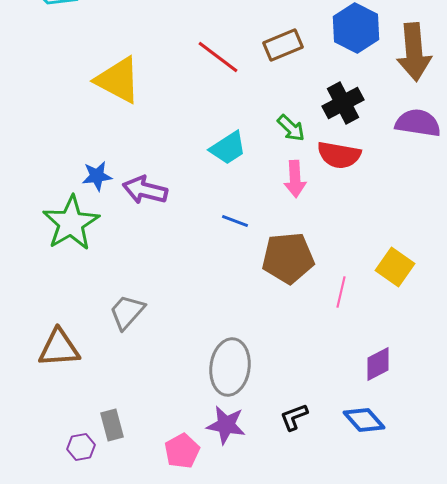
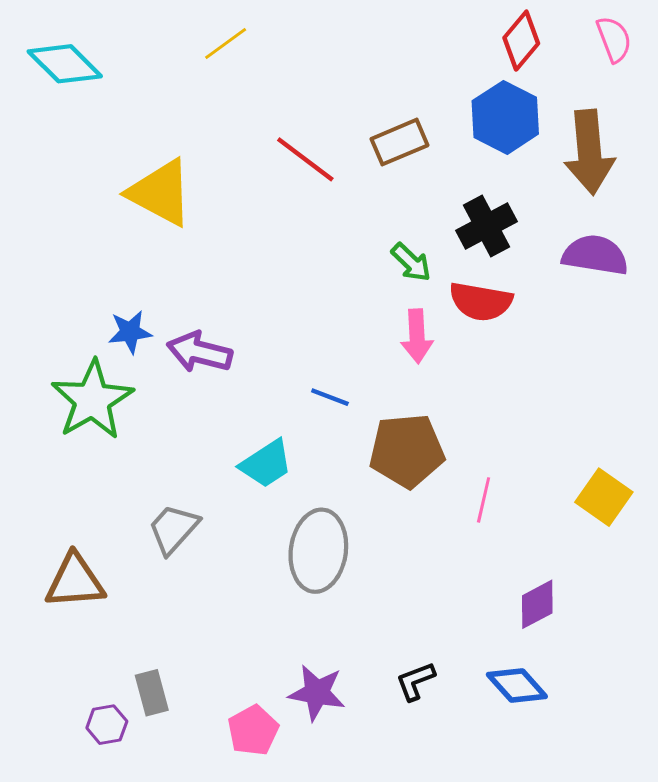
cyan trapezoid: (228, 148) -> (266, 464), moved
yellow square: (395, 267) -> (604, 497), moved
gray ellipse: (230, 367) -> (318, 551), moved

